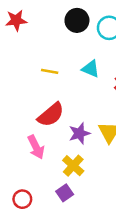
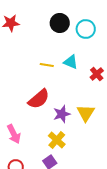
yellow line: (50, 71) -> (47, 65), moved
pink arrow: (36, 147) -> (14, 134), moved

